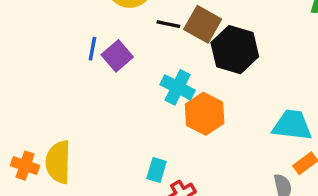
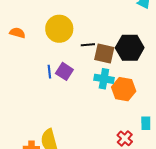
brown square: (203, 24) -> (104, 54), moved
cyan rectangle: (157, 170) -> (146, 123), moved

